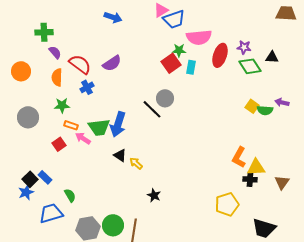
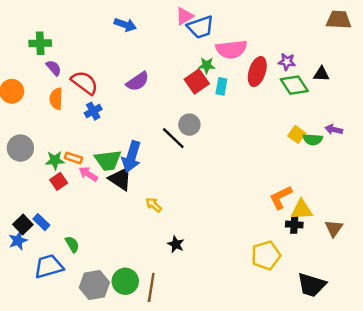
purple semicircle: (112, 63) -> (138, 81), moved
green star: (62, 105) -> (55, 160), moved
black triangle: (120, 155) -> (120, 179), moved, size x1.5
orange L-shape: (239, 157) -> (281, 197), turned 35

